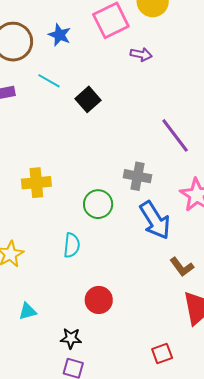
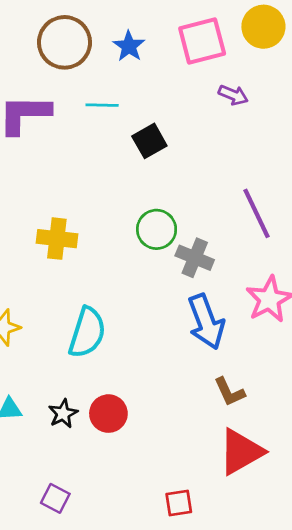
cyan line: (49, 81) -> (102, 105), turned -40
green circle: (98, 204) -> (157, 229), moved
cyan semicircle: (72, 245) -> (87, 333), size x1.5
black star: (71, 338) -> (63, 414), moved, turned 30

